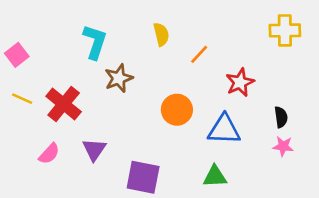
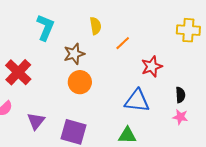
brown star: (119, 78) -> (74, 54), moved
orange circle: (177, 110) -> (80, 82), moved
purple triangle: (94, 150) -> (36, 121), moved

